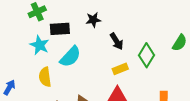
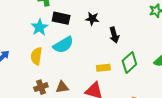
black arrow: (117, 41) -> (114, 35), moved

